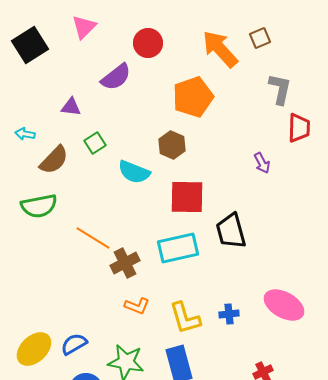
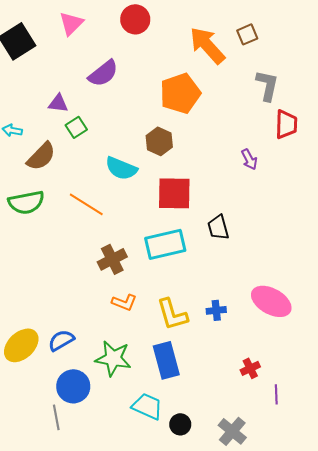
red circle: (148, 43) -> (135, 19), moved
green square: (95, 143) -> (76, 127), moved
black trapezoid: (231, 231) -> (218, 227), size x0.7
orange line: (93, 238) -> (86, 204), moved

